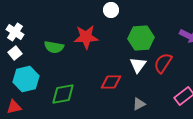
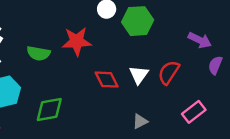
green hexagon: (141, 38) -> (138, 21), moved
red diamond: (111, 82) -> (107, 80), moved, turned 65

